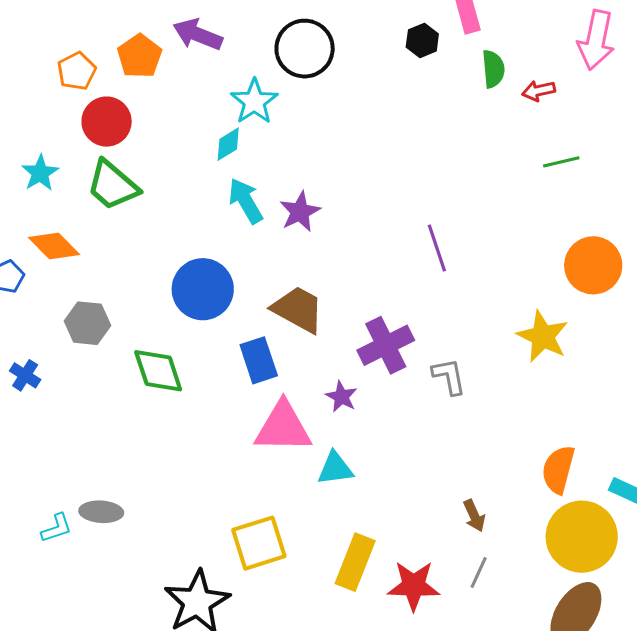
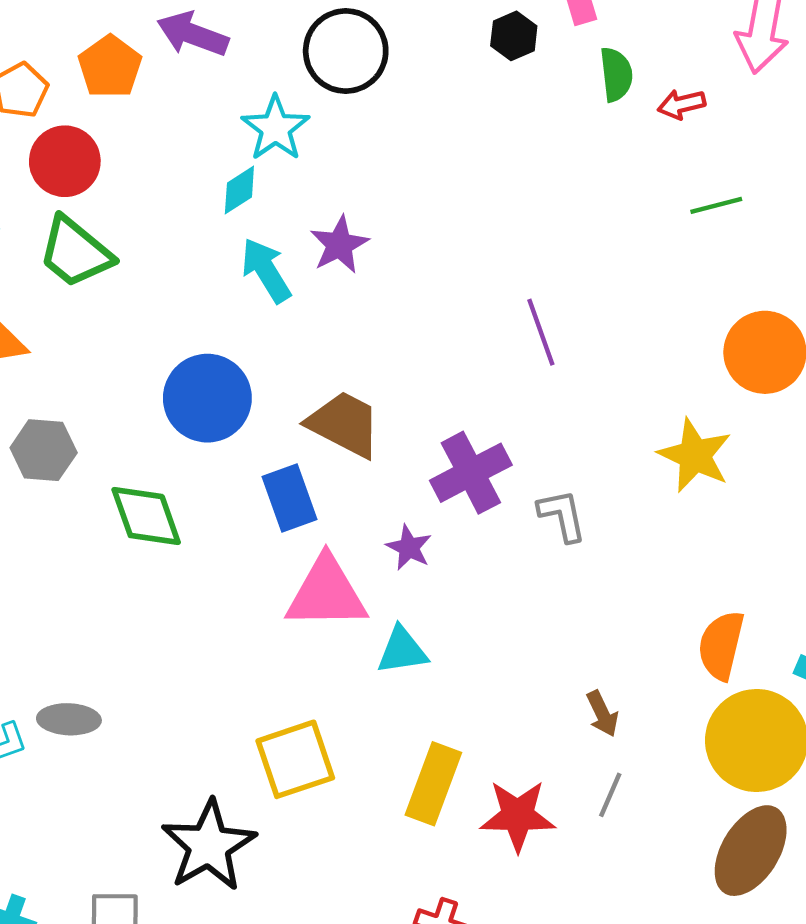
purple star: (300, 212) -> (339, 245), moved

